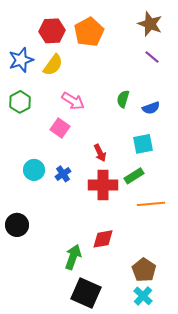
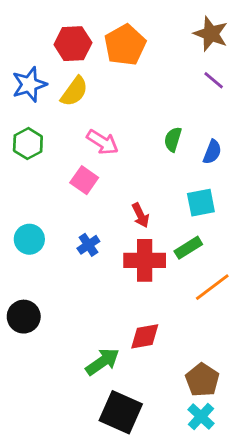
blue semicircle: (151, 108) -> (212, 152), turned -48
cyan circle: (34, 170) -> (29, 239), moved
orange line: (151, 204) -> (212, 287), turned -32
green arrow: (73, 257) -> (102, 362), turned 35

